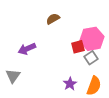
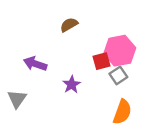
purple arrow: (27, 49) -> (35, 64), turned 42
purple star: (70, 84) -> (72, 85), moved

